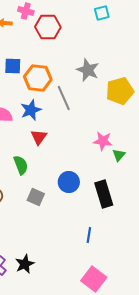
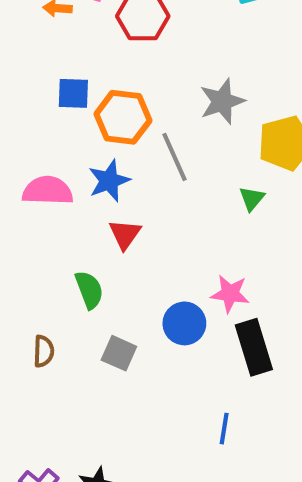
gray star: (88, 70) -> (222, 101), turned 30
pink star: (103, 141) -> (230, 294), moved
green triangle: (119, 155) -> (252, 199), moved

